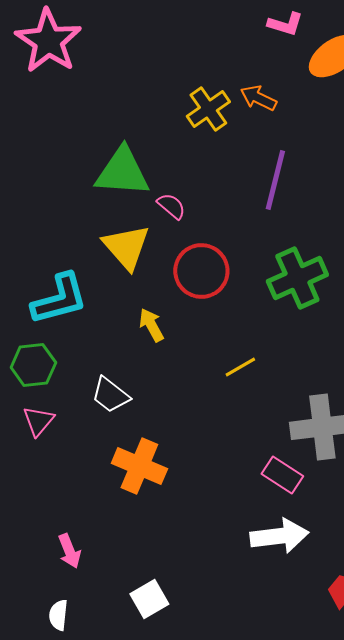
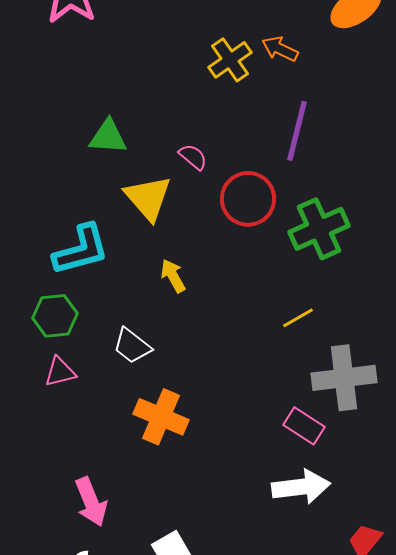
green triangle: (122, 172) -> (108, 137), moved, size x0.7
red circle: (201, 271) -> (248, 199), moved
yellow line: (240, 367) -> (298, 318), moved
pink triangle: (38, 421) -> (60, 372), turned 36
pink arrow: (69, 551) -> (91, 502), size x1.4

